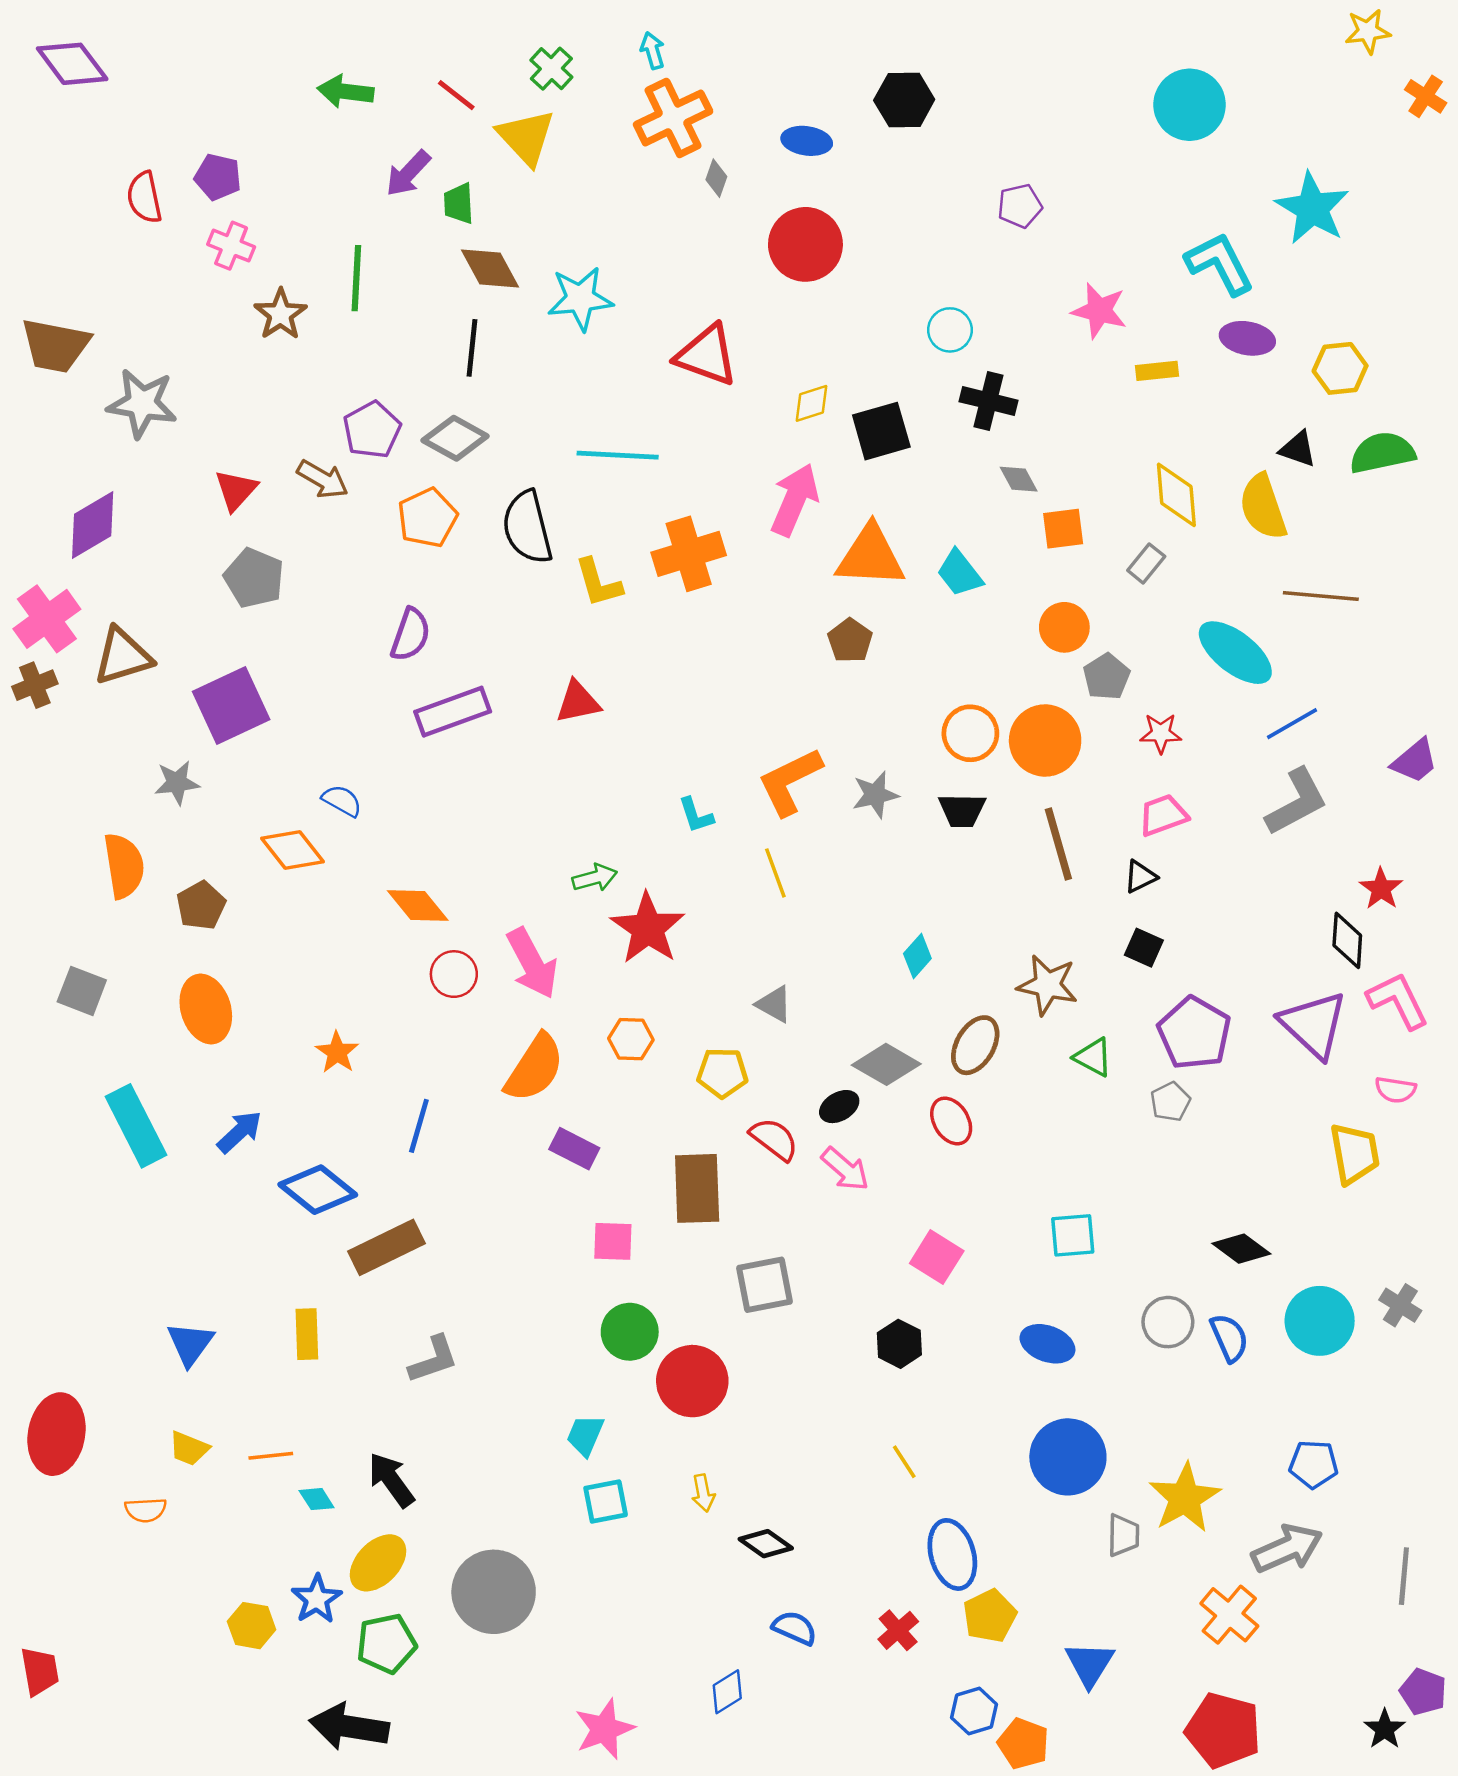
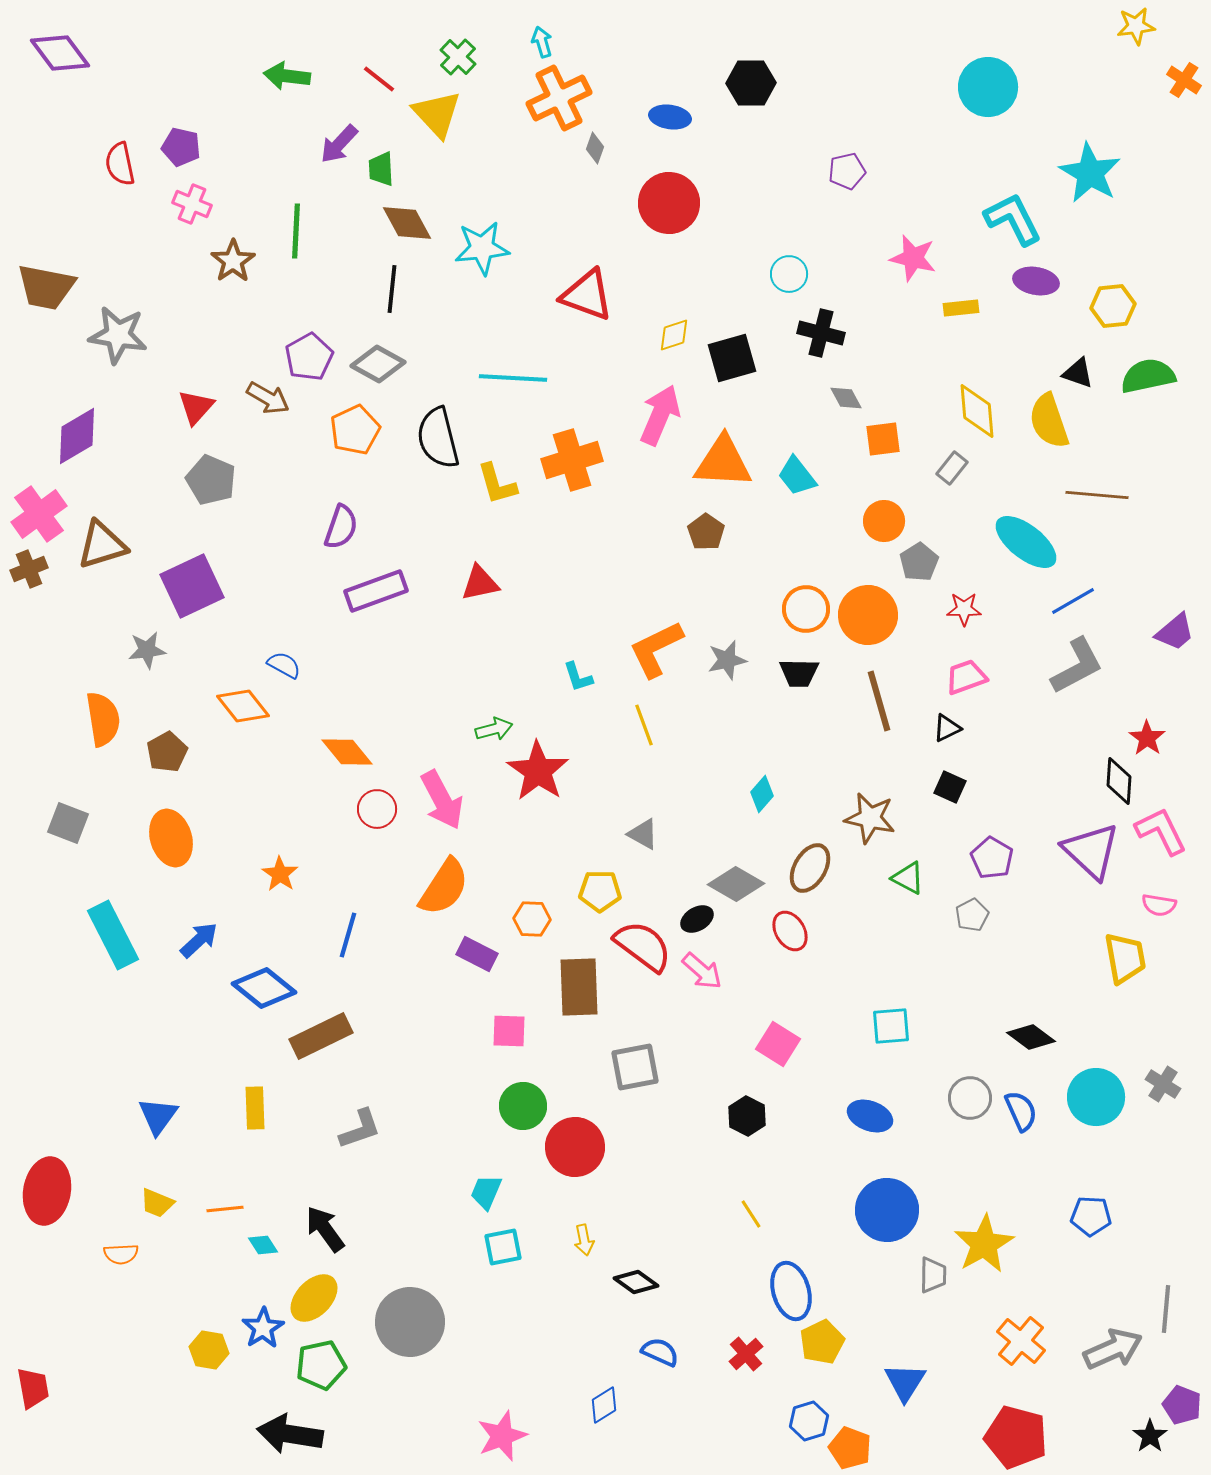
purple pentagon: (1194, 1033) -> (992, 858), size x0.7
orange hexagon: (631, 1039) -> (532, 919), moved
red semicircle: (774, 1139) -> (643, 946), size x1.4
gray arrow: (1287, 1548) -> (1113, 1349), moved

